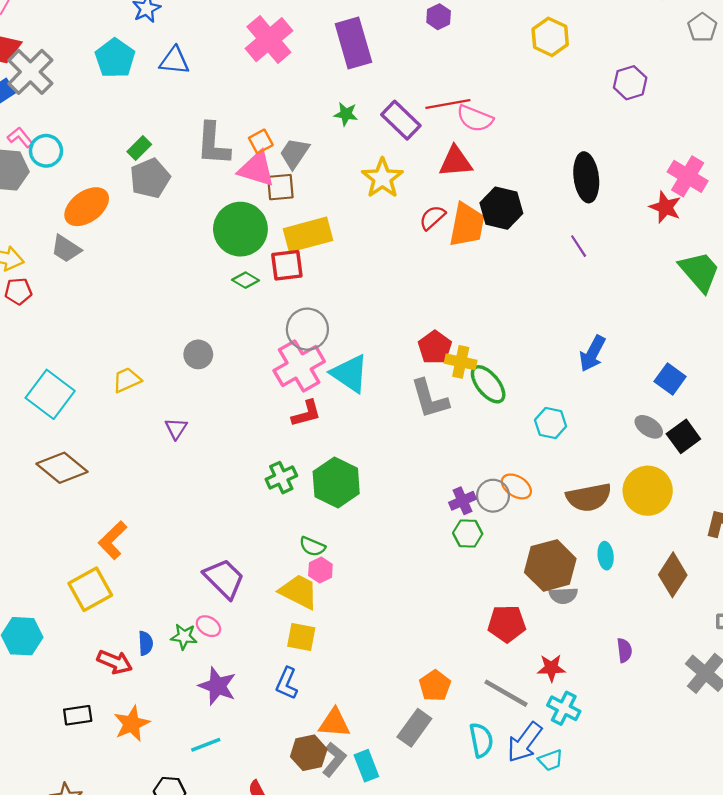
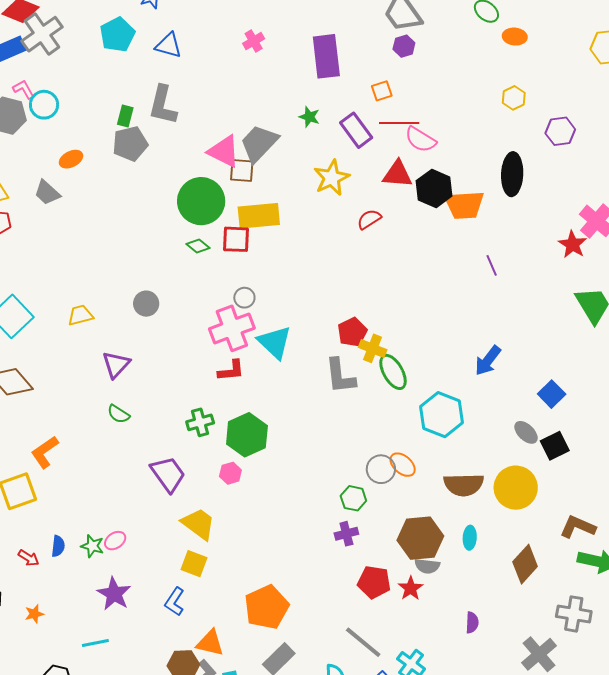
yellow hexagon: (550, 37) -> (514, 98), moved, size x0.7
pink cross: (269, 40) -> (254, 41), size x0.5
orange square: (261, 141) -> (382, 91), moved
gray L-shape: (213, 144) -> (163, 105), moved
green rectangle: (139, 148) -> (125, 116), turned -40
gray trapezoid: (294, 153) -> (259, 143), size x1.4
black ellipse: (586, 177) -> (512, 174), moved
orange ellipse: (87, 207) -> (71, 159), size x0.6
black hexagon: (501, 208) -> (434, 188), moved
orange trapezoid: (467, 225) -> (464, 205), moved, turned 66
gray circle: (307, 329) -> (244, 298), size x0.6
cyan hexagon: (551, 423) -> (441, 415), size x1.6
purple triangle: (176, 429) -> (116, 365), size x1.4
purple cross: (463, 501) -> (346, 534), moved
green semicircle: (312, 546) -> (118, 414), moved
pink hexagon: (320, 570) -> (230, 473), moved
purple trapezoid: (224, 579) -> (168, 474), moved
pink ellipse: (208, 626) -> (115, 541), turned -75
red arrow: (115, 662) -> (29, 558), size x0.7
red star: (551, 668) -> (411, 588), moved, turned 30
orange pentagon: (435, 686) -> (267, 607), moved, size x1.6
orange star: (132, 724) -> (34, 614), size x0.6

